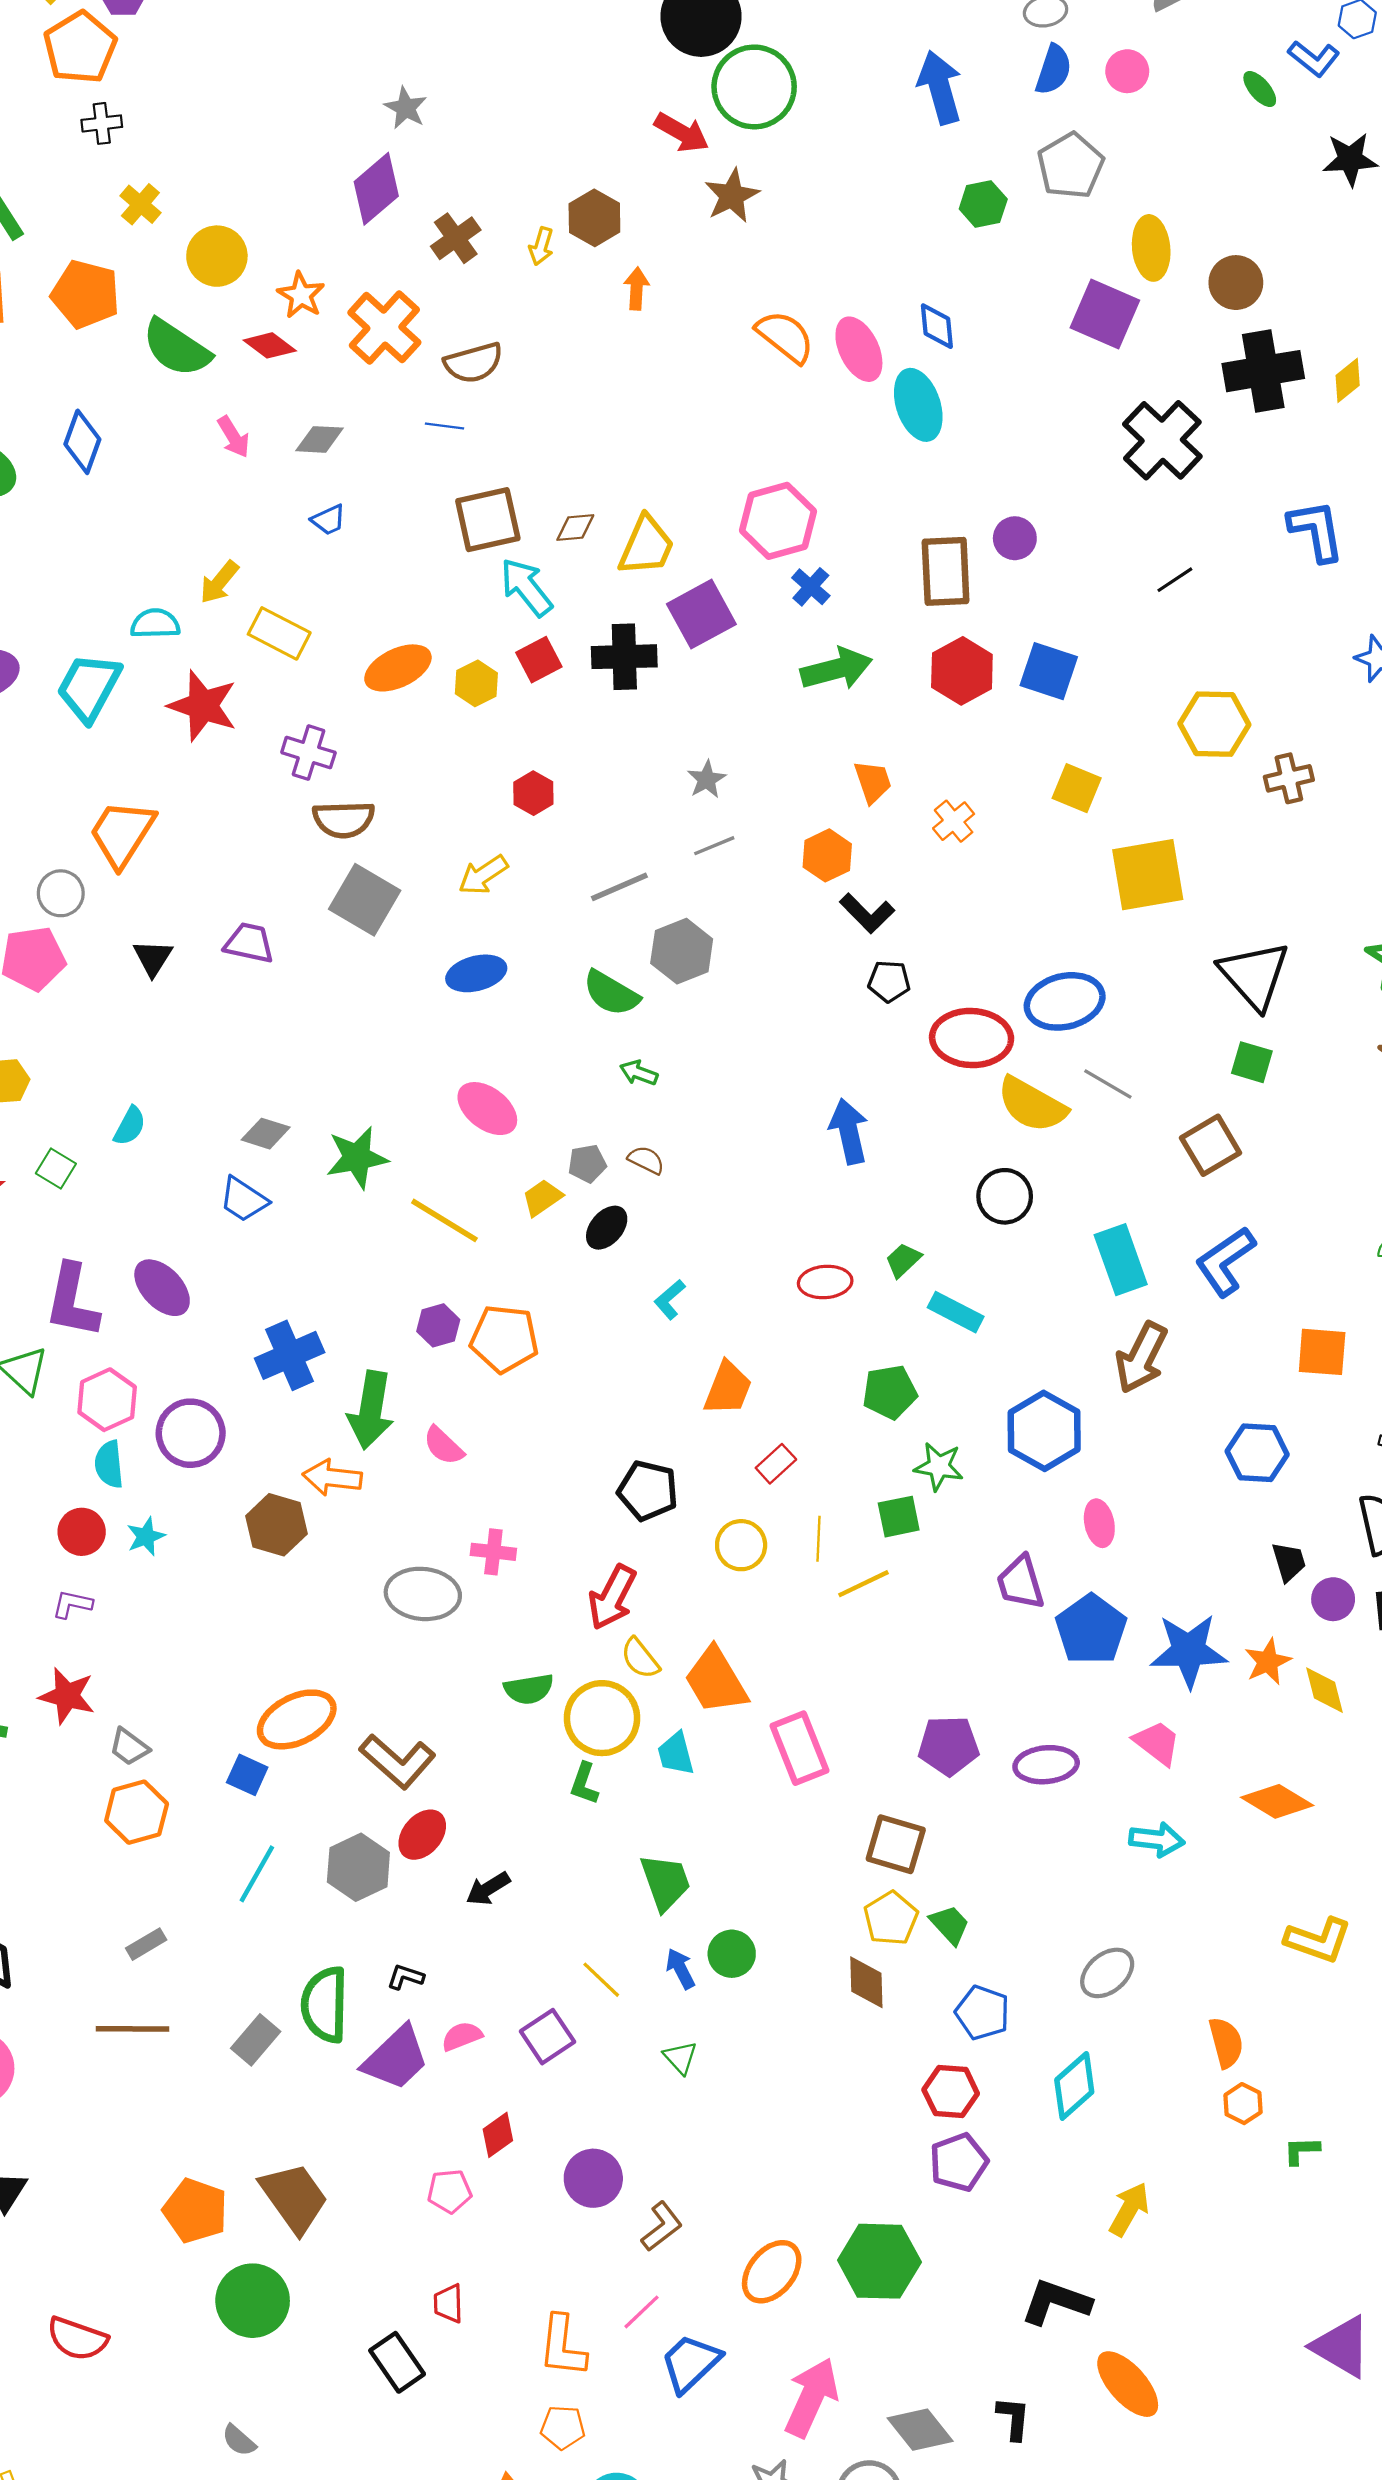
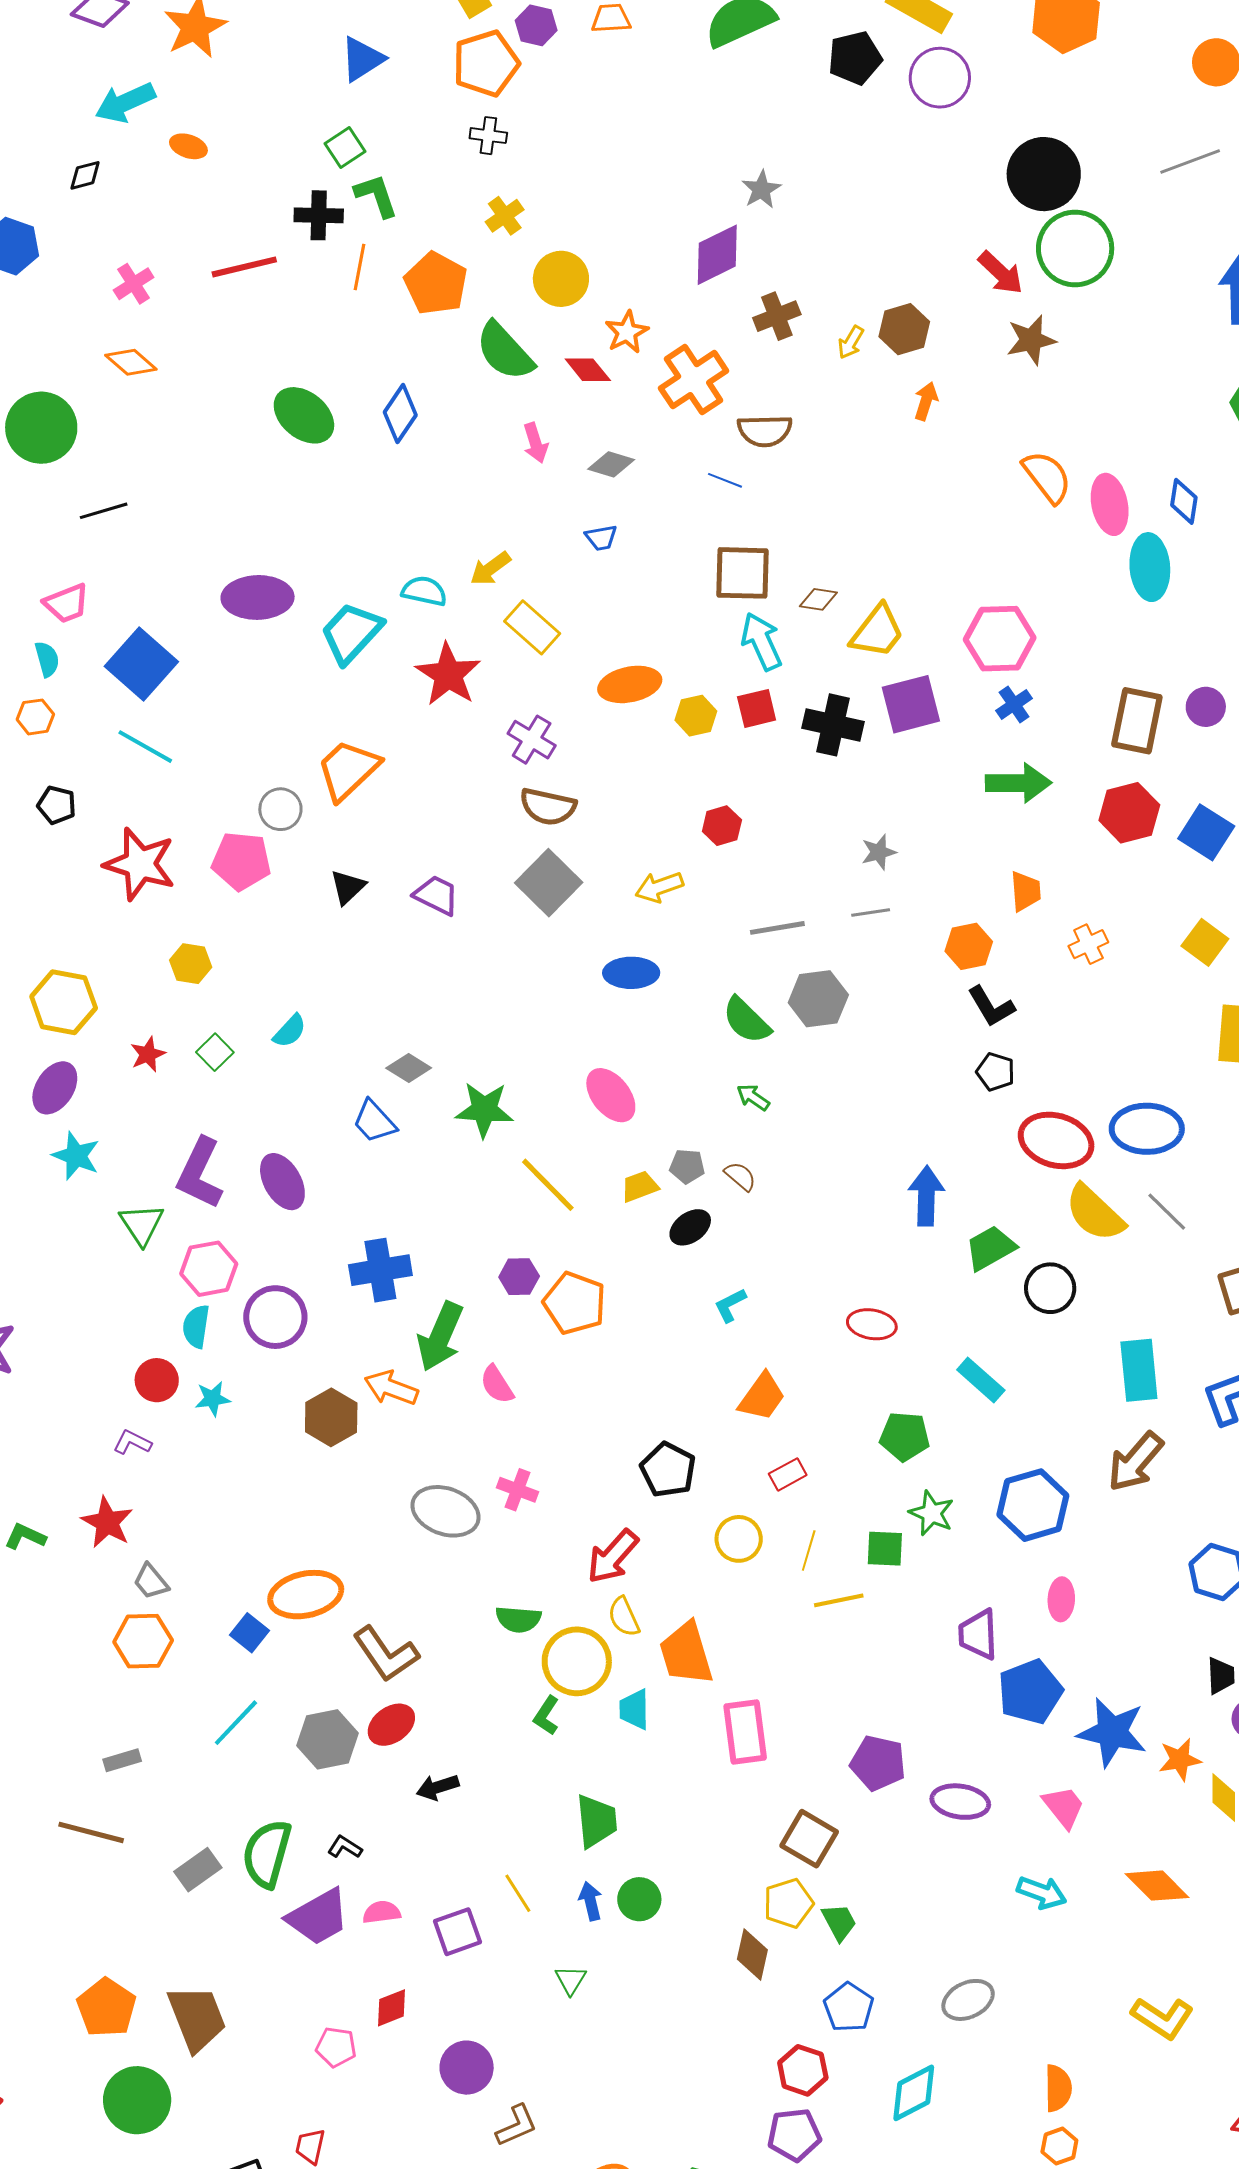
green trapezoid: (903, 1260) -> (990, 1248), moved, size x1.5

